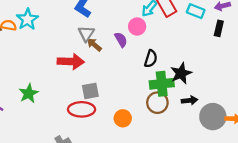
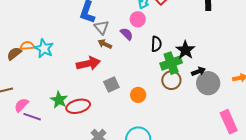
cyan star: (27, 19) -> (44, 48), moved
gray triangle: (86, 34) -> (101, 27), moved
red ellipse: (82, 109) -> (78, 106), moved
gray circle: (213, 117) -> (208, 83), moved
orange circle: (123, 118) -> (138, 95), moved

